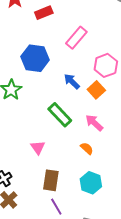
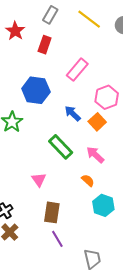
red rectangle: (44, 13) -> (45, 45), turned -48
cyan hexagon: (91, 183) -> (103, 205), moved

